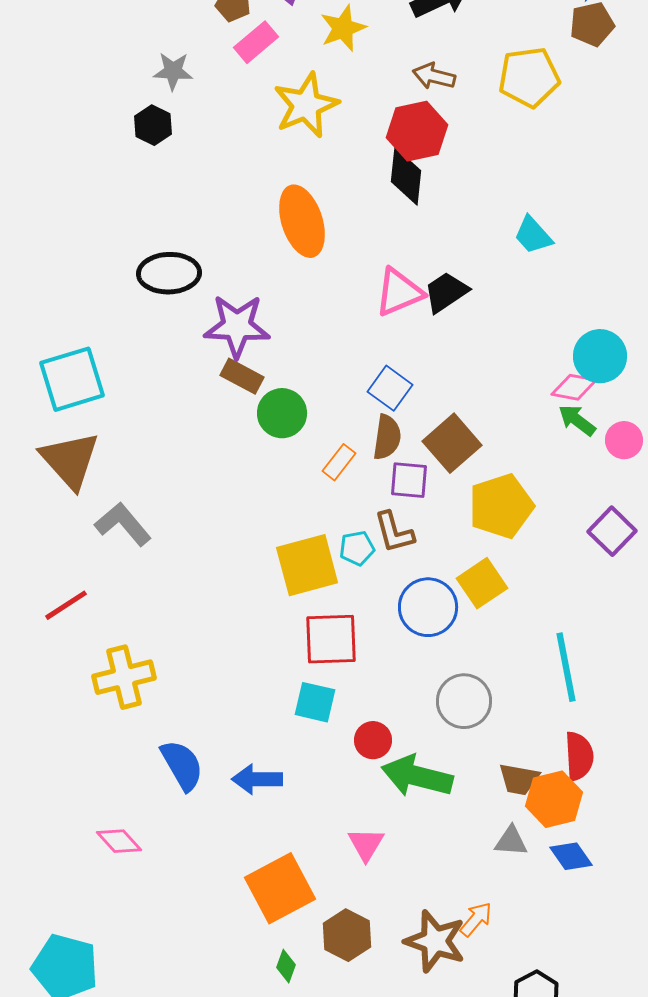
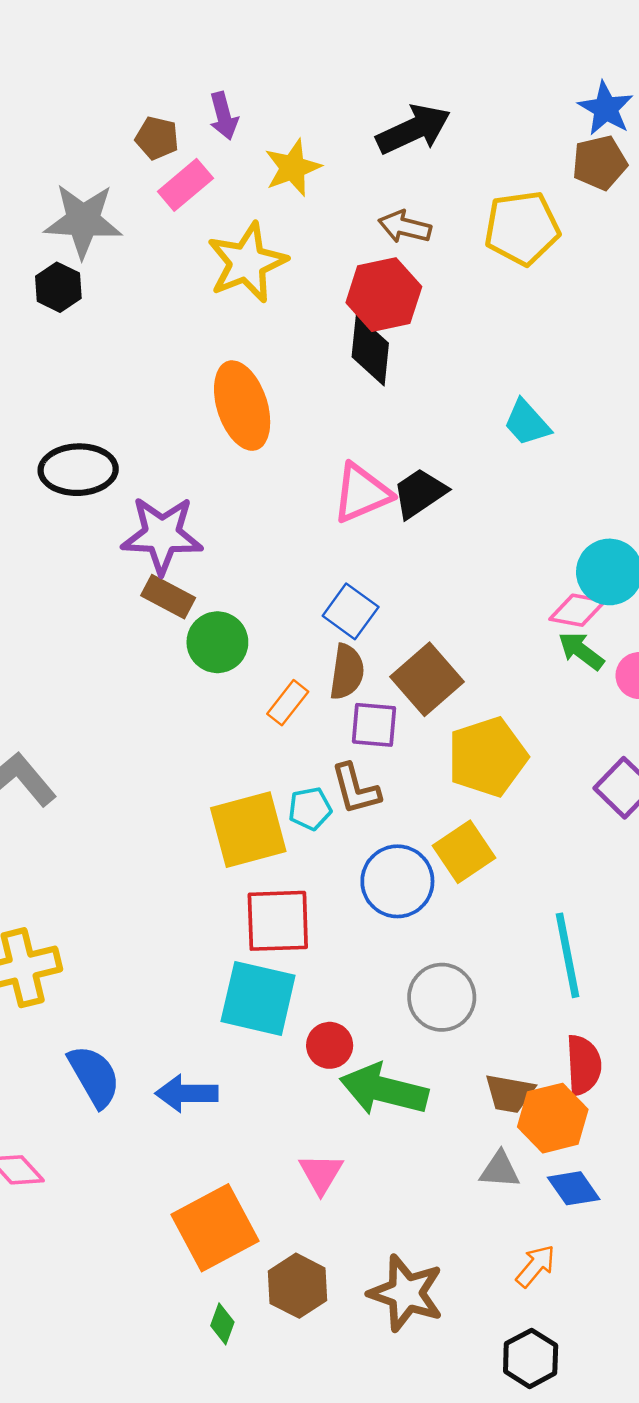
gray star: (173, 71) -> (83, 221), size x1.6
cyan square: (315, 702) -> (258, 998), size x1.5
orange arrow: (476, 919) -> (535, 1266), moved

